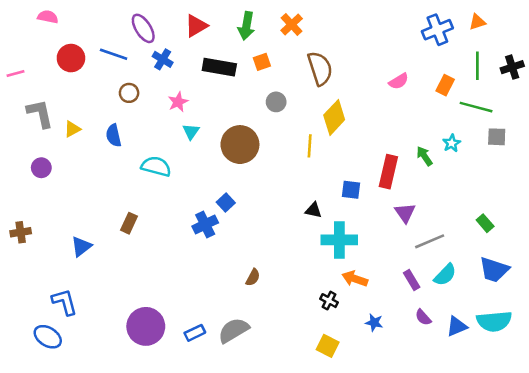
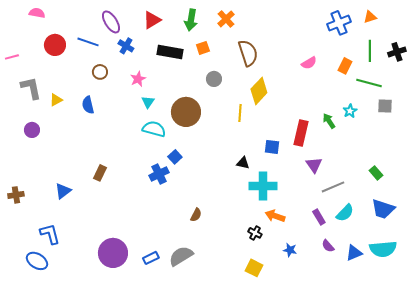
cyan semicircle: (156, 166) -> (154, 129), moved
brown cross: (21, 232) -> (16, 195), moved

